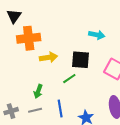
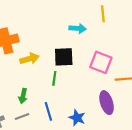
green line: (69, 79) -> (54, 78), turned -40

